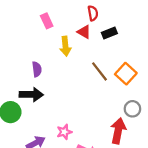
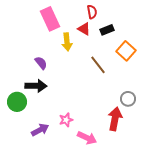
pink rectangle: (47, 21) -> (50, 19), size x1.6
purple semicircle: (37, 69) -> (41, 63), turned -32
orange square: (126, 74) -> (126, 51), moved

